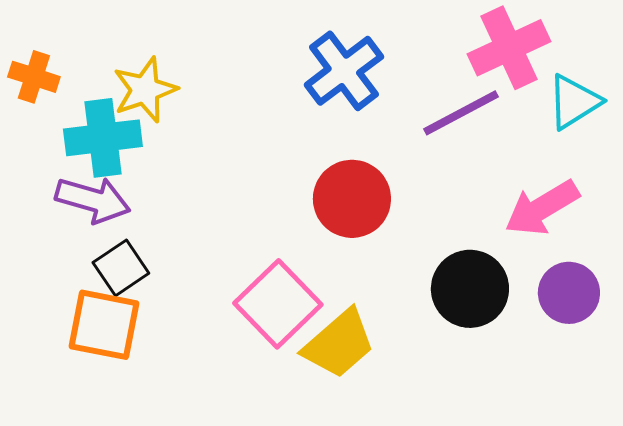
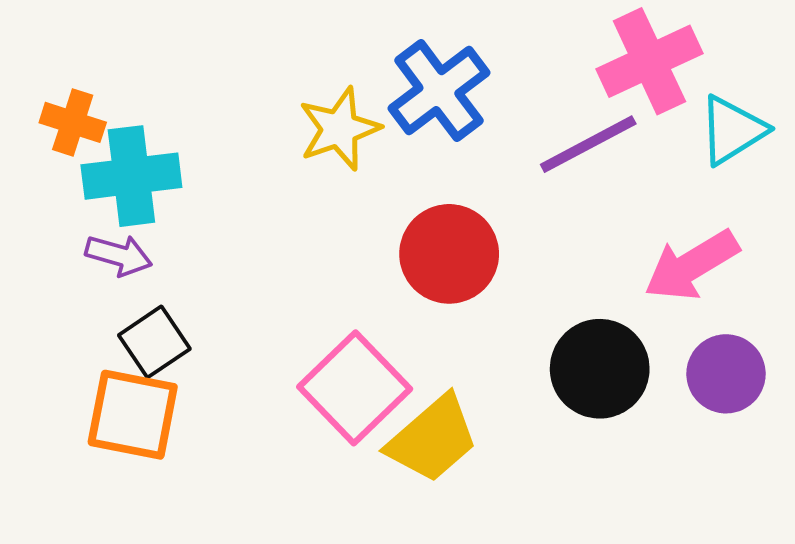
orange cross: (34, 77) -> (73, 122), moved
yellow star: (145, 90) -> (339, 129), moved
purple arrow: (93, 200) -> (119, 255), size x0.7

